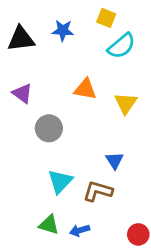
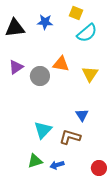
purple triangle: (22, 93) -> (16, 67), turned 49
gray circle: (49, 128) -> (40, 76), moved
green triangle: (49, 225) -> (35, 161), turned -35

